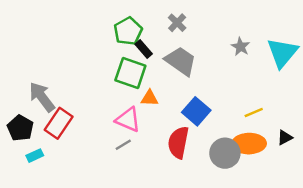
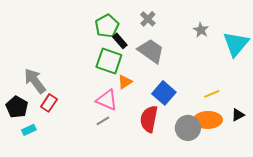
gray star: (241, 47) -> (201, 30), moved
orange triangle: (150, 98) -> (125, 82), turned -35
red rectangle: (59, 123) -> (49, 103), size x0.7

